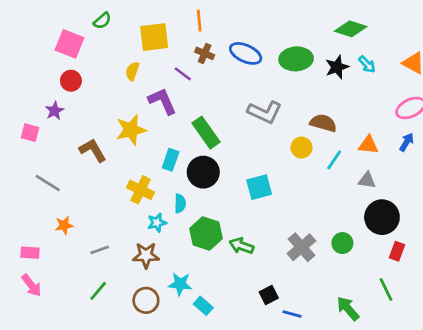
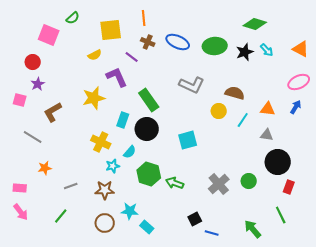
yellow semicircle: (132, 71) -> (95, 55), turned -136
red circle: (71, 81) -> (33, 62), moved
brown L-shape: (93, 150) -> (53, 112), moved, turned -90
cyan semicircle: (180, 203) -> (130, 152), turned 40
green line: (98, 291) -> (61, 216), moved

